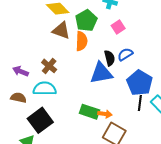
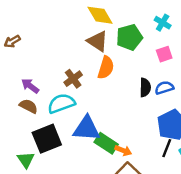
orange semicircle: (81, 41) -> (106, 68), moved
purple arrow: (21, 71) -> (30, 86), moved
blue triangle: (101, 73) -> (87, 129), moved
cyan semicircle: (45, 89) -> (61, 103), turned -35

